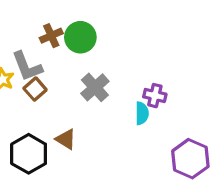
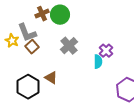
purple cross: (155, 96) -> (106, 51), turned 32

